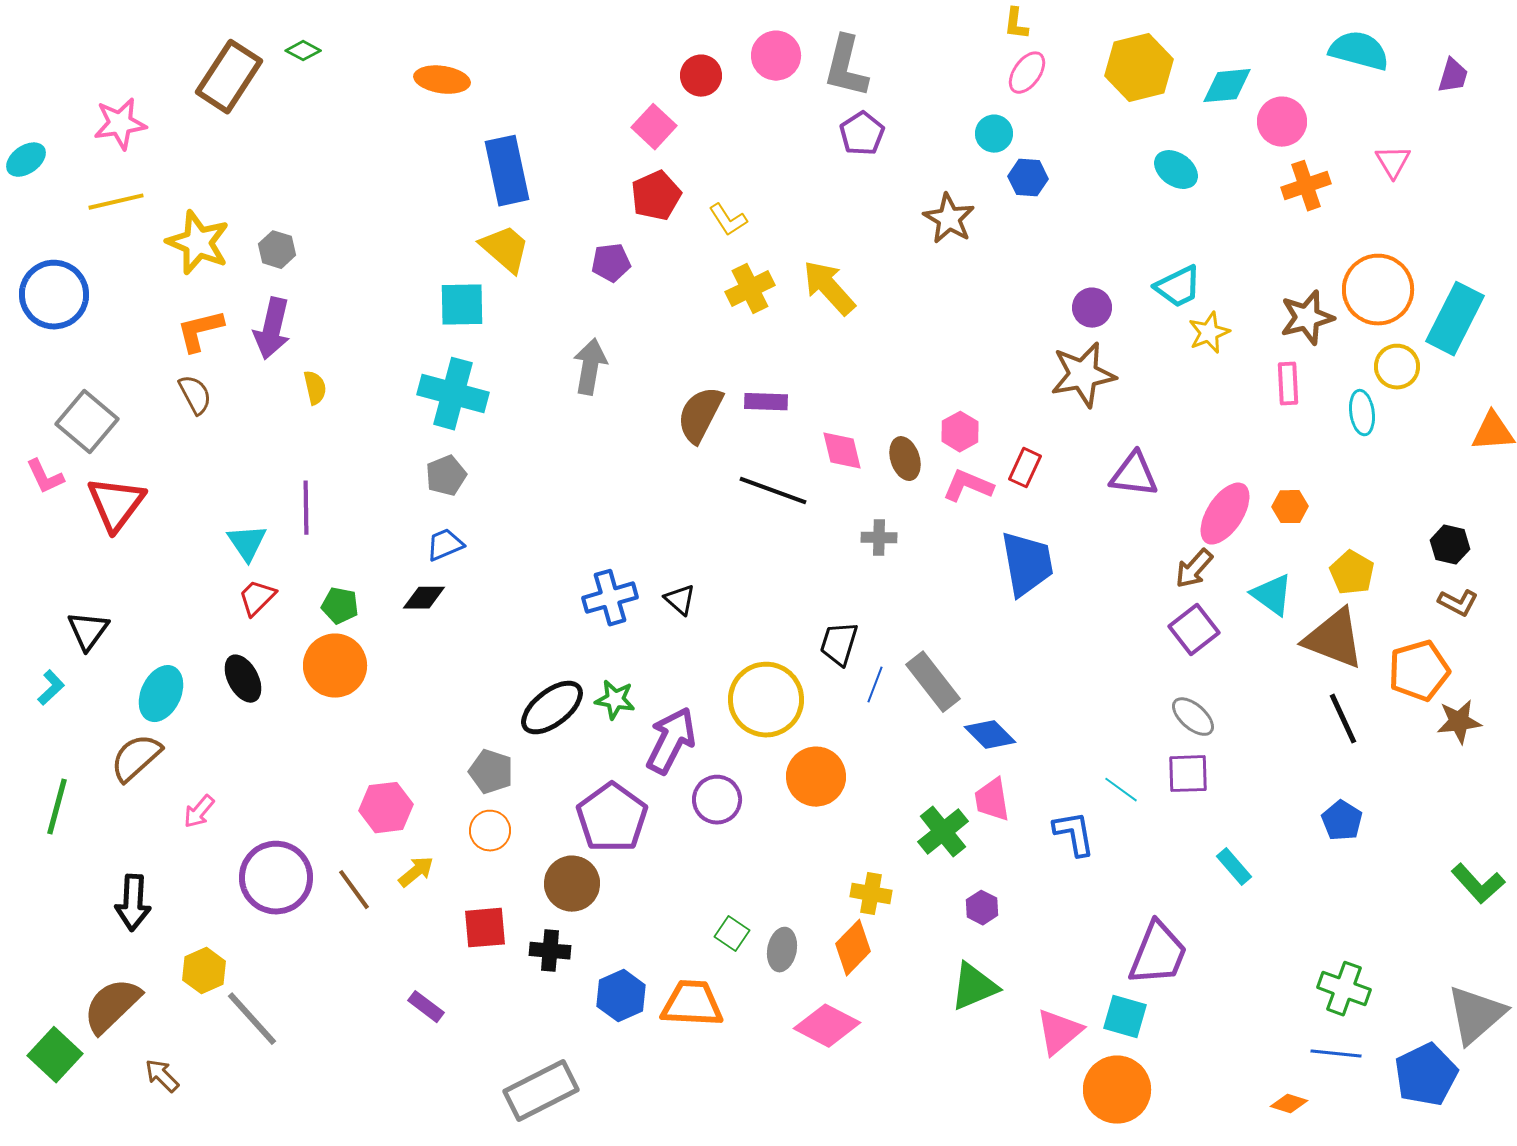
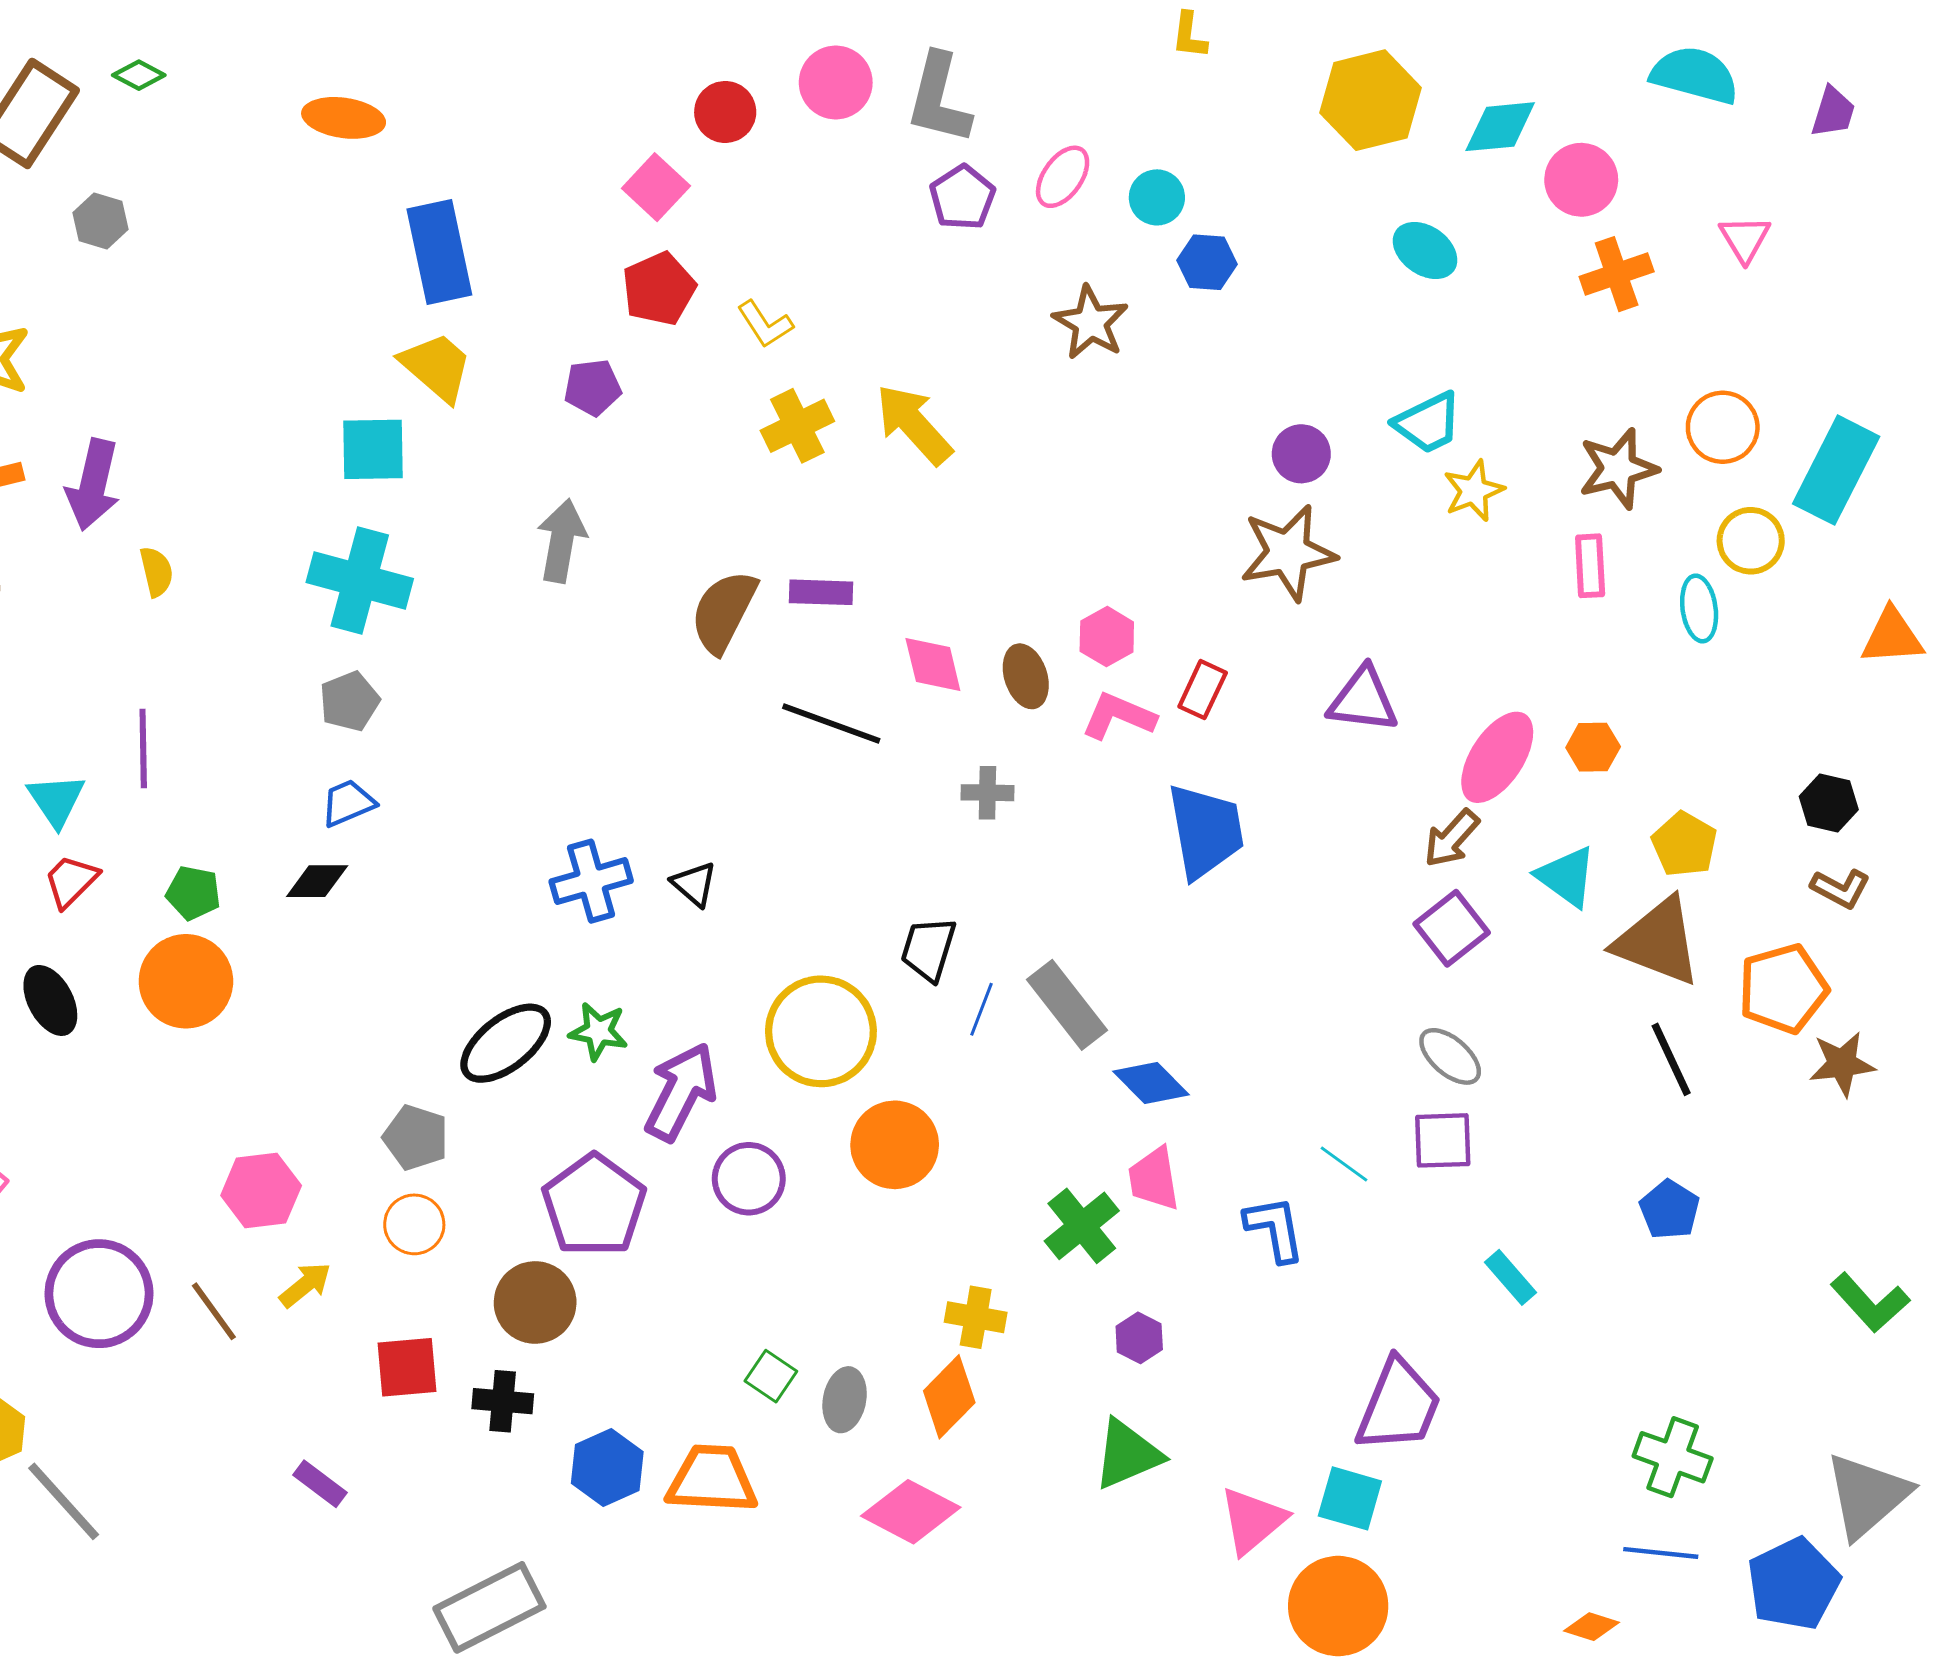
pink ellipse: (1027, 73) -> (1063, 177), moved
gray hexagon: (277, 250) -> (100, 221), moved
orange circle: (1378, 290) -> (1723, 427), size x0.7

